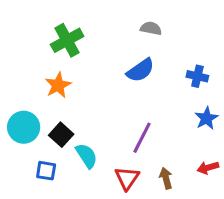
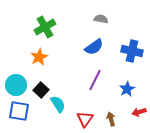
blue cross: (197, 76) -> (132, 51), size x1.5
blue star: (206, 118) -> (127, 89), moved
purple line: (142, 138) -> (95, 80), moved
blue square: (46, 171) -> (19, 111), moved, size x1.5

